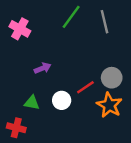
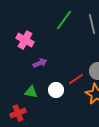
pink cross: (20, 29) -> (25, 40), moved
red cross: (16, 128) -> (18, 113), turned -35

